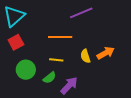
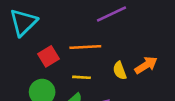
red square: (16, 42) -> (48, 56), moved

